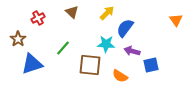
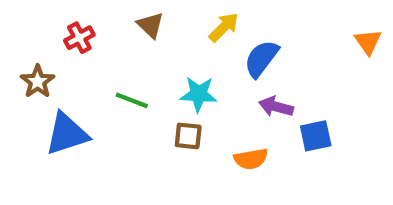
cyan star: (106, 44) -> (199, 94), moved
green line: (63, 48) -> (132, 100), turned 70
brown square: (90, 65) -> (188, 136), size x0.6
orange semicircle: (120, 76) -> (251, 159), turned -42

